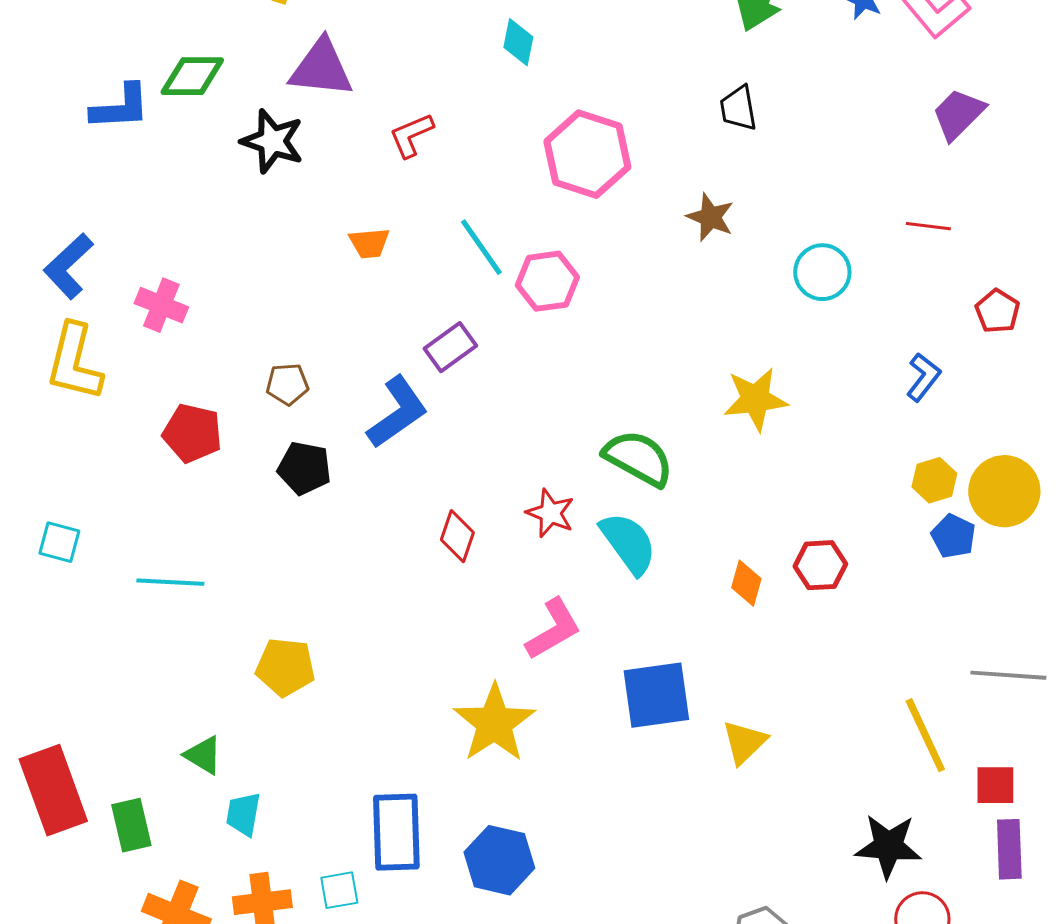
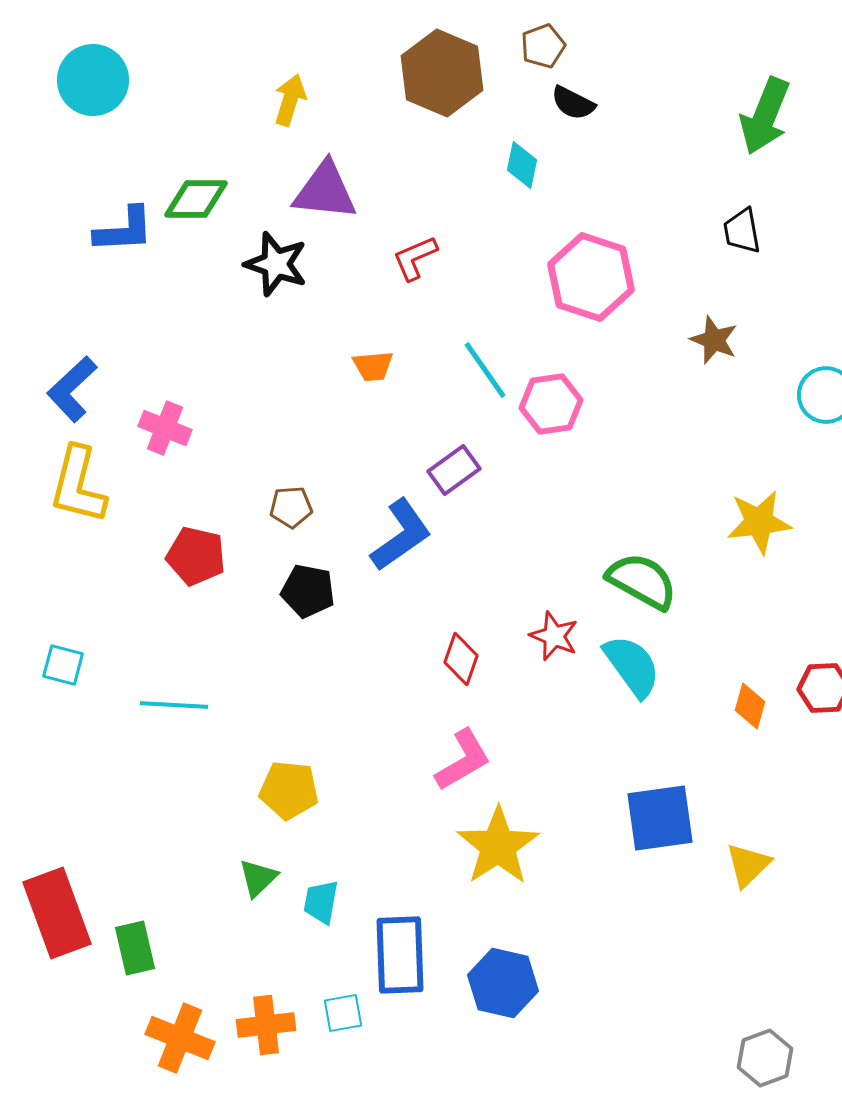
pink L-shape: (553, 629) -> (463, 760), moved
green triangle: (203, 755) -> (258, 878), moved, turned 45
cyan trapezoid: (243, 814) -> (321, 902), moved

